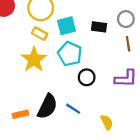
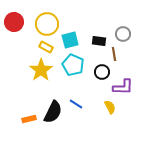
brown line: (128, 44) -> (114, 54), moved
black circle: (87, 77) -> (102, 72), moved
blue line: (73, 109) -> (76, 104), moved
yellow semicircle: (107, 122) -> (110, 107), moved

